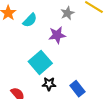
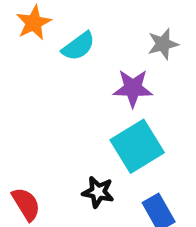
cyan square: (40, 62) -> (137, 146), moved

